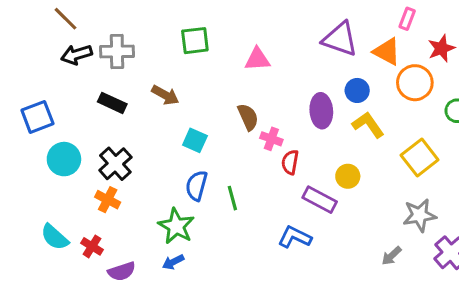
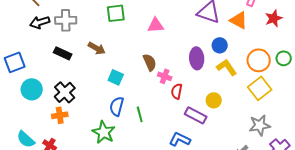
orange circle: (415, 83) -> (259, 60), moved
orange cross: (108, 200) -> (60, 115), turned -35

